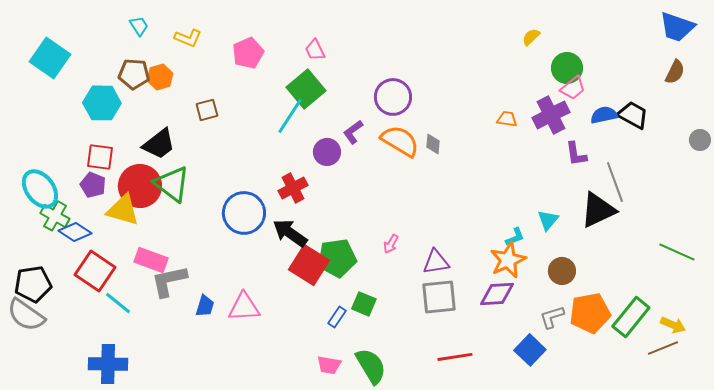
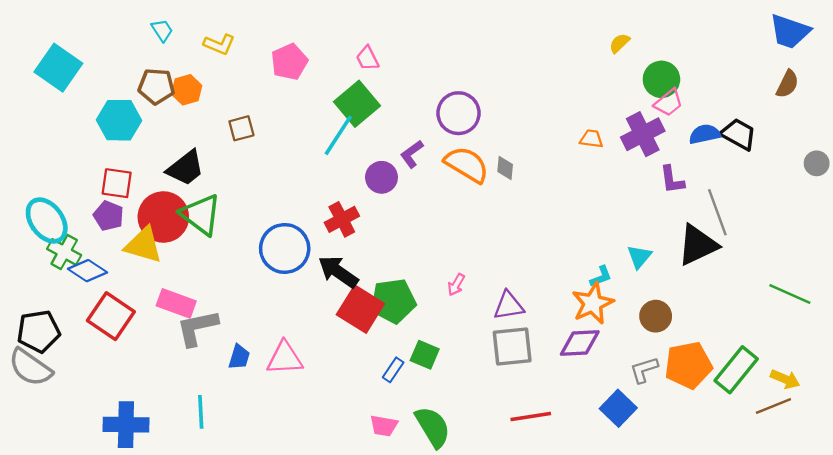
cyan line: (118, 303) -> (201, 412), moved, turned 48

